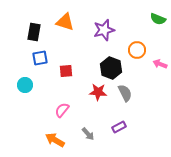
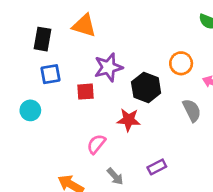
purple star: (104, 30) -> (108, 67), moved
gray semicircle: (125, 93) -> (192, 110), moved
pink semicircle: (62, 110) -> (96, 144), moved

